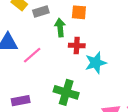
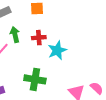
green arrow: (60, 28) -> (15, 35), moved

